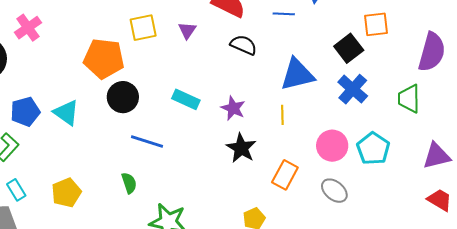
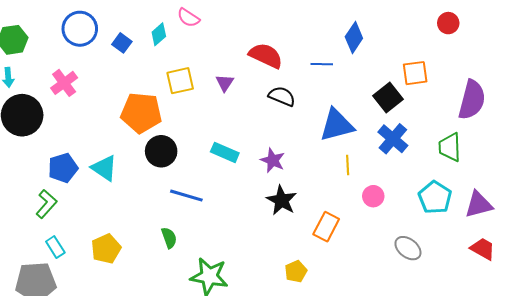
yellow line: (282, 115) -> (348, 165), moved
pink circle: (332, 146) -> (373, 196), size x0.7
cyan pentagon: (373, 149) -> (435, 197), moved
gray ellipse: (334, 191) -> (408, 248), moved

